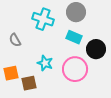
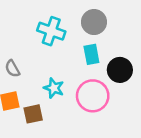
cyan rectangle: (74, 37) -> (91, 54), turned 56
gray semicircle: (15, 40) -> (12, 69), moved

